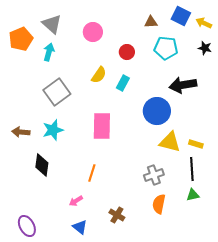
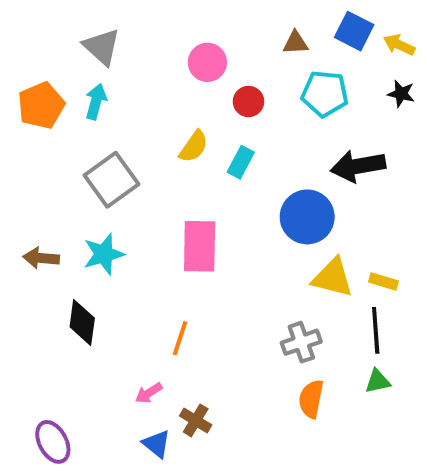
pink circle: (93, 32) -> (207, 62), moved
orange pentagon: (21, 39) -> (41, 105), moved
brown cross: (117, 215) -> (196, 420), moved

